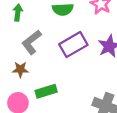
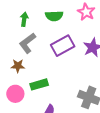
green arrow: (18, 13) -> (24, 19), moved

